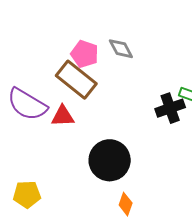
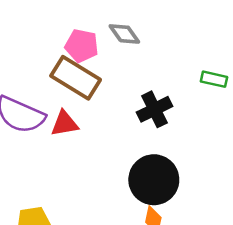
black cross: (170, 108) -> (154, 109), moved
black circle: (110, 160) -> (154, 180), moved

